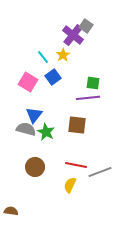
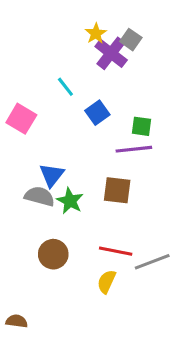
yellow star: (63, 55) -> (96, 33), moved
blue square: (53, 77) -> (97, 113), moved
pink square: (28, 82) -> (21, 119), moved

